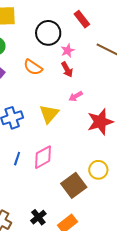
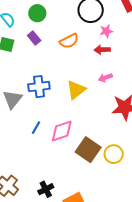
orange semicircle: (33, 67) -> (69, 41), turned -72
red arrow: (67, 69) -> (102, 50), turned 105
brown square: (74, 185) -> (88, 150), moved, turned -30

